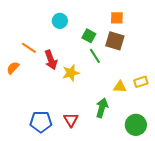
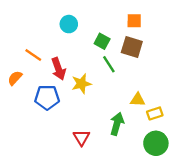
yellow rectangle: (141, 82) -> (155, 113), moved
blue pentagon: (41, 122) -> (47, 97), moved

